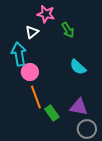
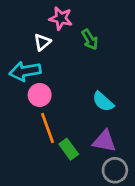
cyan arrow: (19, 54) -> (25, 71), turned -90
cyan semicircle: (78, 67) -> (103, 102), moved

